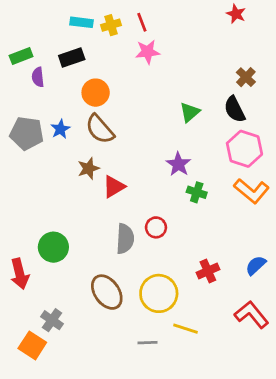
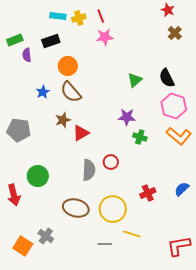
brown cross: (246, 77) -> (175, 33), moved
gray pentagon: (27, 133) -> (19, 130), moved
purple star: (178, 164) -> (127, 117), turned -30
brown ellipse: (107, 292) -> (76, 208), turned -40
red L-shape: (251, 315) -> (179, 246), moved, turned -60
gray cross: (52, 320) -> (46, 236), moved

